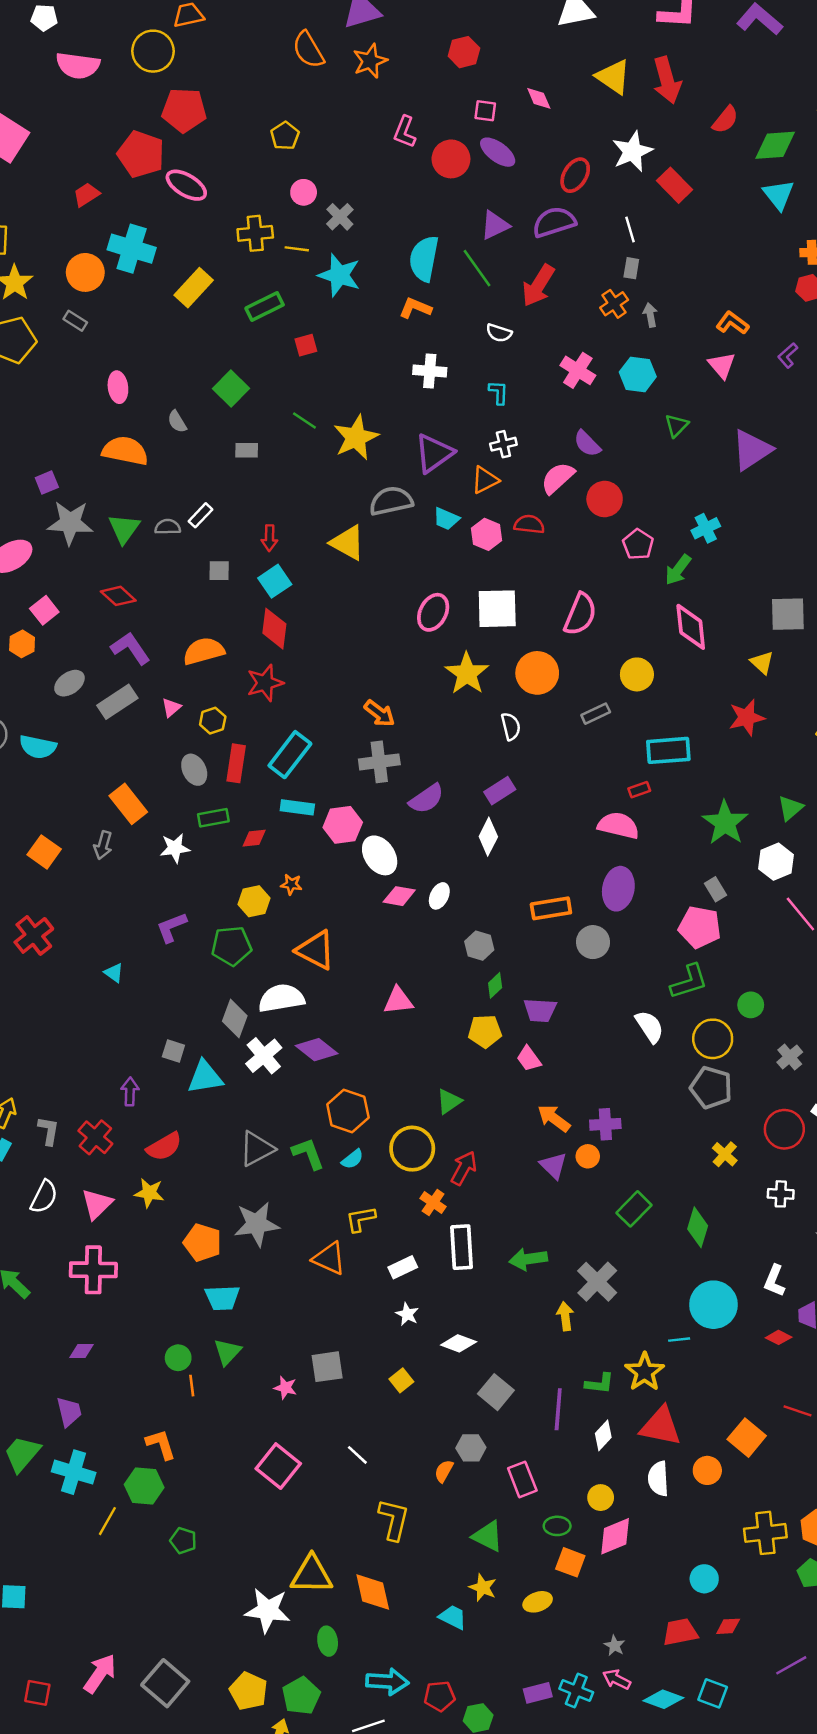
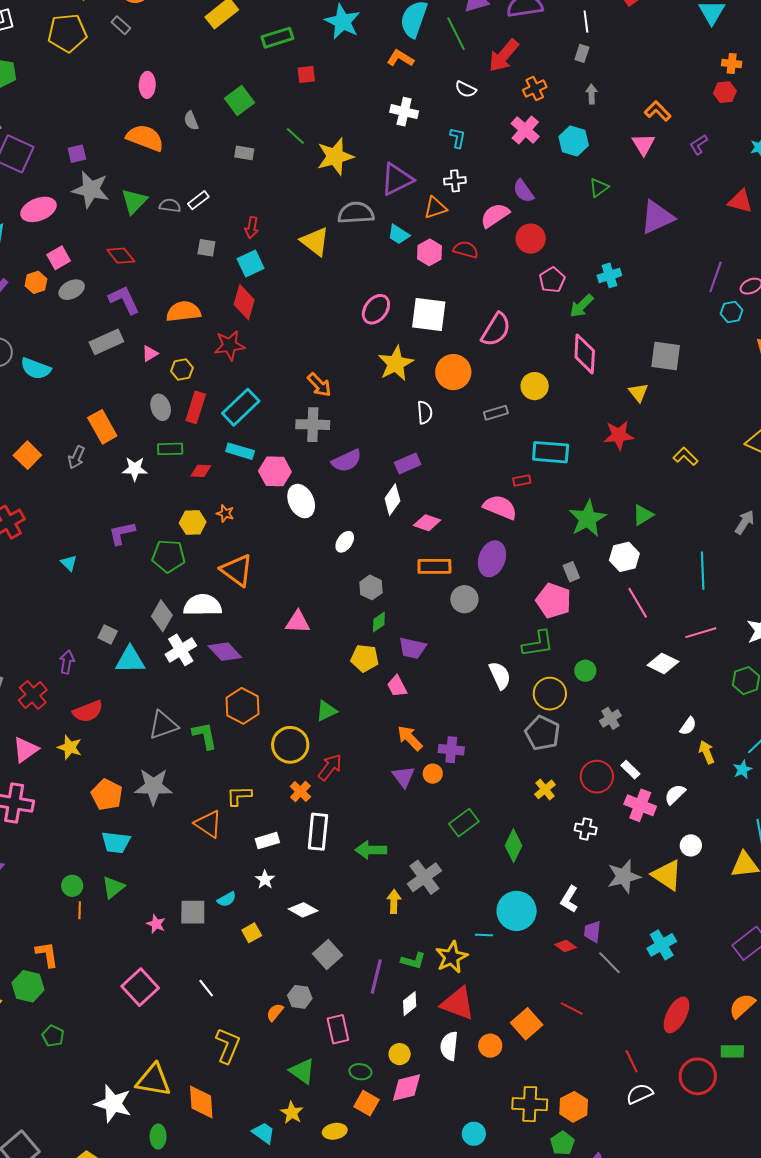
orange cross: (614, 304) -> (535, 89), moved
gray ellipse: (69, 683) -> (72, 290), moved
pink diamond: (399, 896) -> (427, 523), moved
cyan semicircle: (352, 1159) -> (227, 899), moved

